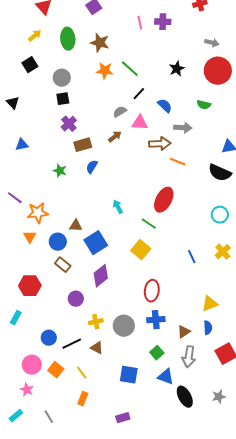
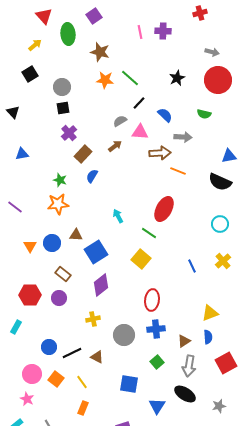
green ellipse: (68, 39) -> (68, 34), moved
brown rectangle: (83, 145) -> (83, 154), turned -30
orange star: (38, 213) -> (58, 204), moved
blue circle: (58, 242) -> (52, 243), moved
purple circle: (76, 299) -> (59, 298), moved
yellow cross: (96, 322) -> (93, 319), moved
blue triangle: (166, 377) -> (157, 406), moved, turned 42
black ellipse: (185, 397) -> (185, 394), moved, turned -30

